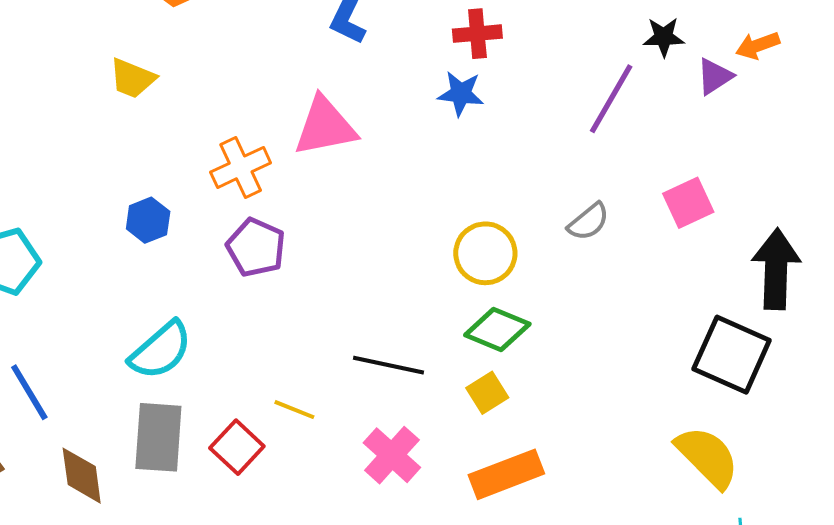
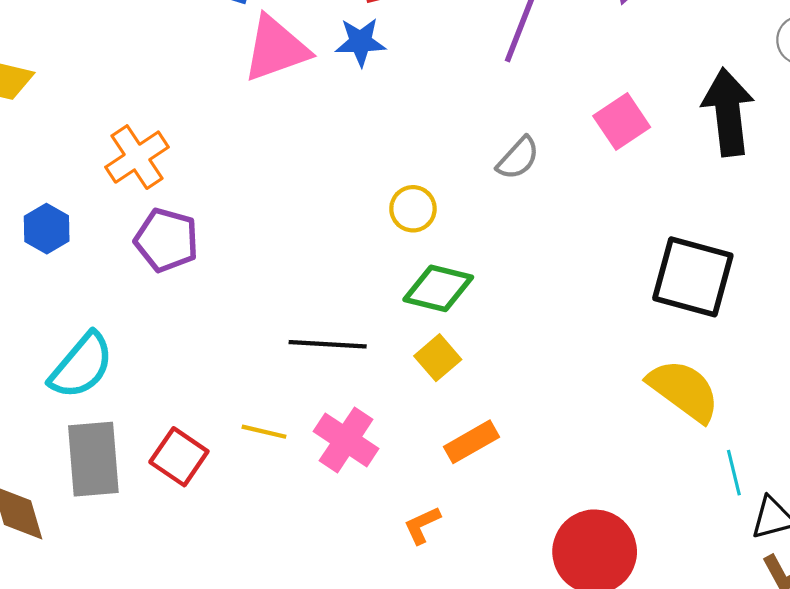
pink triangle: (325, 127) -> (276, 49), moved
yellow circle: (485, 253) -> (413, 209), size x0.7
black arrow: (776, 269) -> (728, 112), moved
yellow line: (294, 410) -> (264, 432), moved
orange rectangle: (506, 474) -> (472, 442), size x0.7

